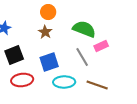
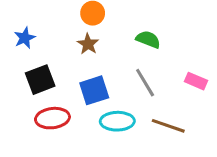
green semicircle: (84, 29) -> (148, 39), size x0.7
pink rectangle: (101, 46) -> (196, 81), moved, turned 48

